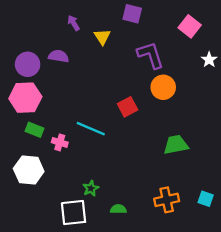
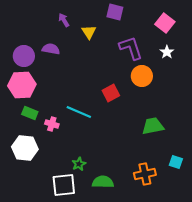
white star: (209, 60) -> (167, 52), moved
cyan square: (206, 199) -> (176, 162), moved
green semicircle: (118, 209) -> (103, 182), size x1.5

